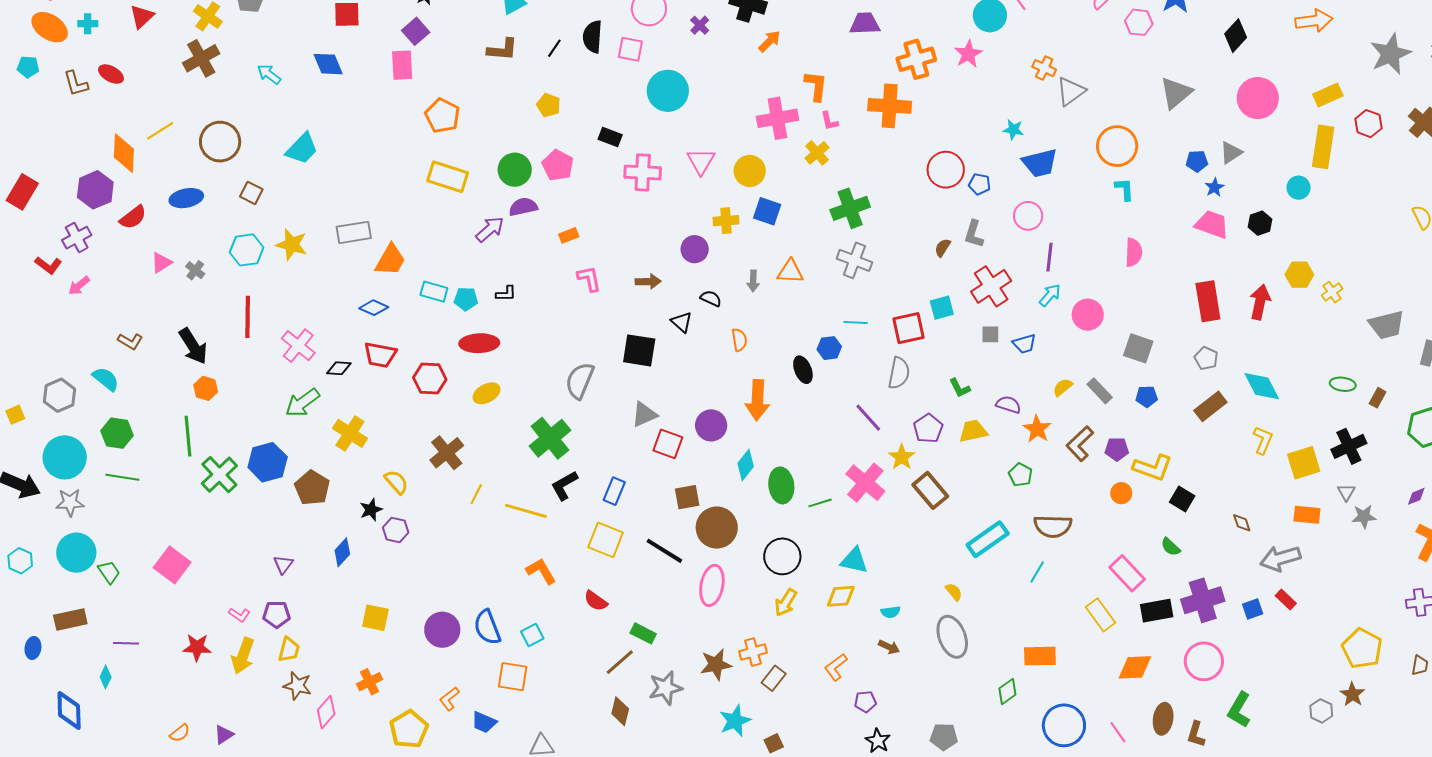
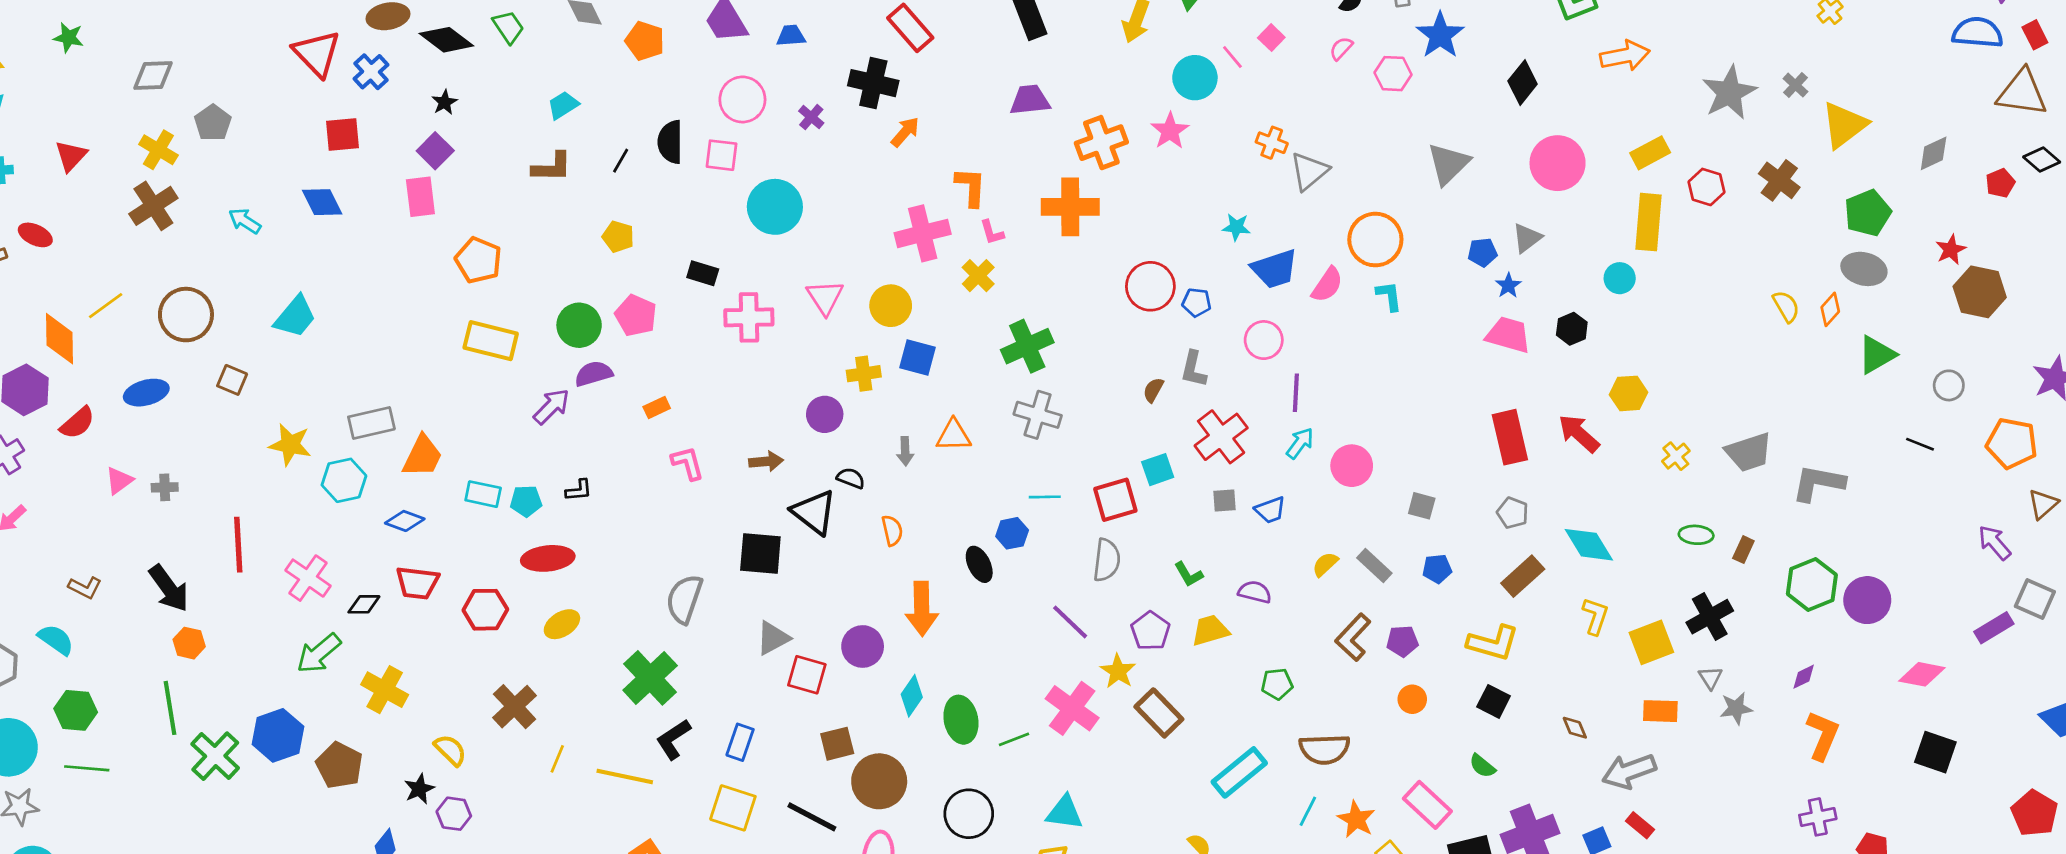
cyan hexagon: (247, 250) -> (344, 480), moved
pink semicircle: (1134, 252) -> (1327, 285), moved, turned 36
gray cross: (195, 270) -> (165, 487), turned -36
yellow cross: (1332, 292) -> (1676, 456), moved
red arrow: (1260, 302) -> (1579, 433), turned -56
black triangle: (682, 322) -> (814, 512), size x1.6
gray square: (1138, 348) -> (1422, 506), size x0.7
orange star: (1037, 429) -> (1356, 819), moved
yellow L-shape: (1153, 468) -> (1493, 643), moved
green pentagon: (1020, 475) -> (1277, 684), turned -30

